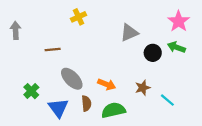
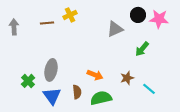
pink star: (179, 21) -> (159, 19), turned -30
green arrow: (176, 47) -> (142, 49), moved, turned -70
brown line: (53, 49) -> (47, 23), moved
black circle: (153, 53) -> (138, 15), moved
gray ellipse: (72, 79) -> (51, 70), moved, turned 55

